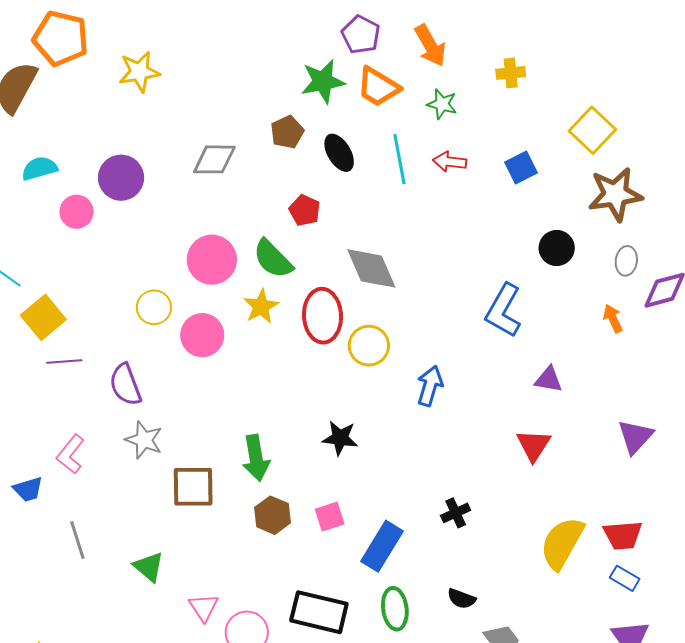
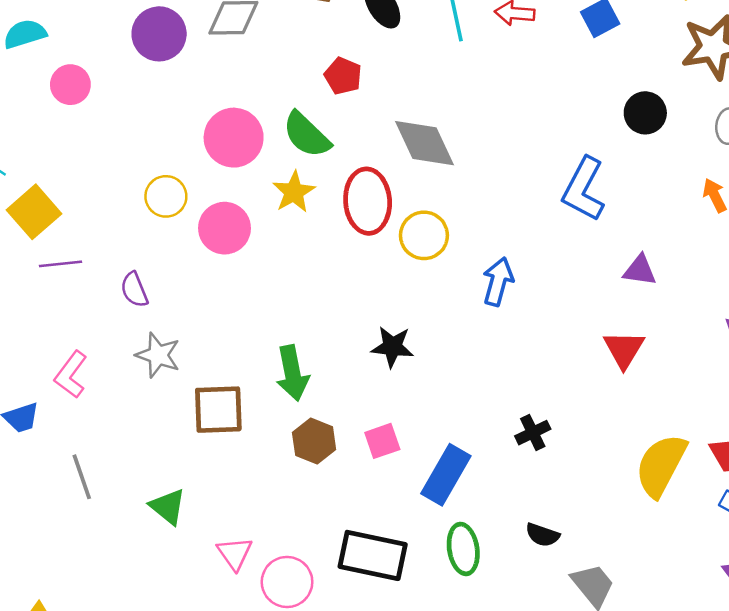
purple circle: (121, 178) -> (159, 34), moved
purple semicircle: (125, 385) -> (134, 290), size x0.7

